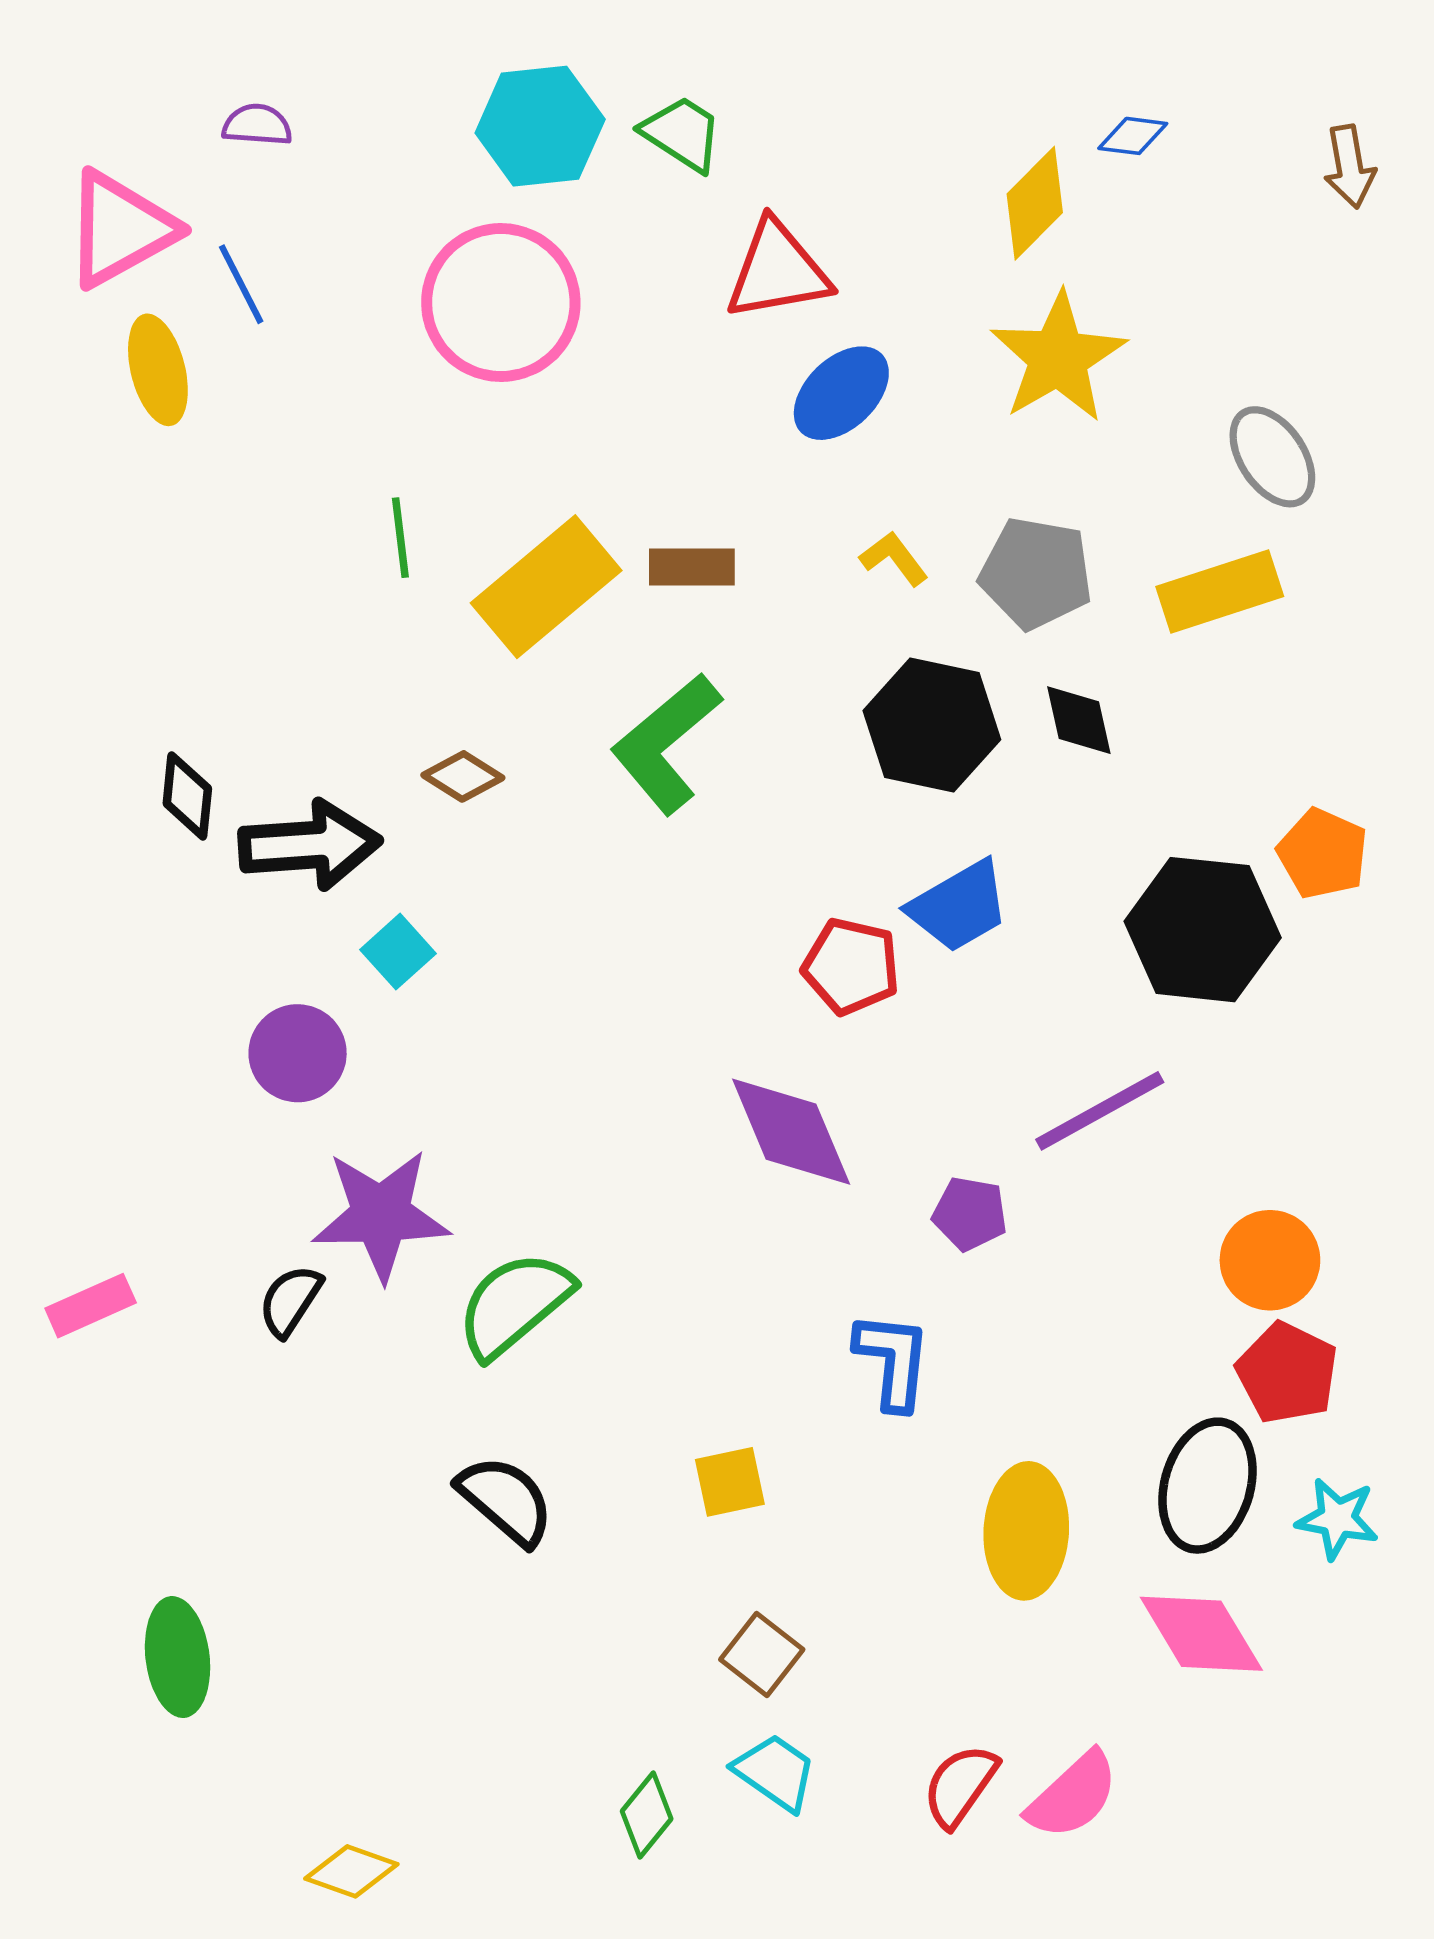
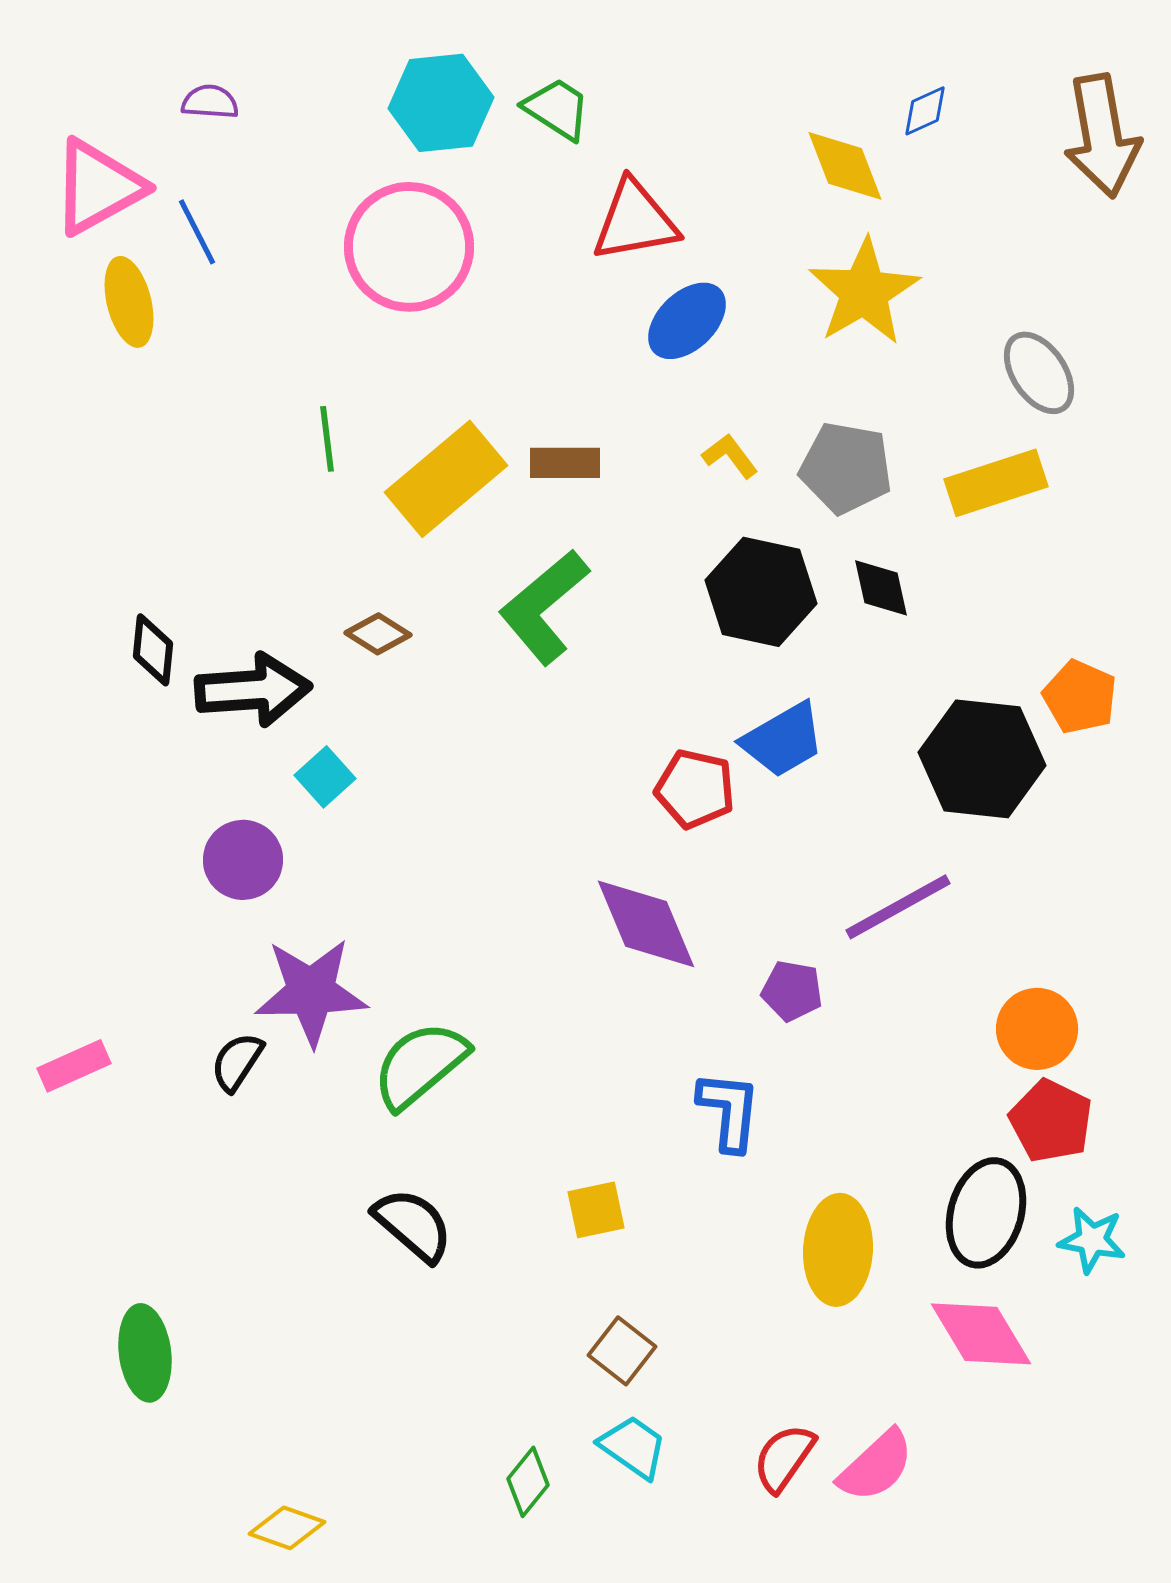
blue diamond: (1133, 136) -> (925, 111), turned -32
brown arrow: (1350, 167) -> (1102, 136), size x1.8
yellow diamond: (1035, 203) -> (845, 166), turned -66

